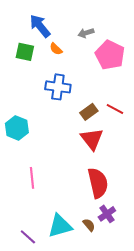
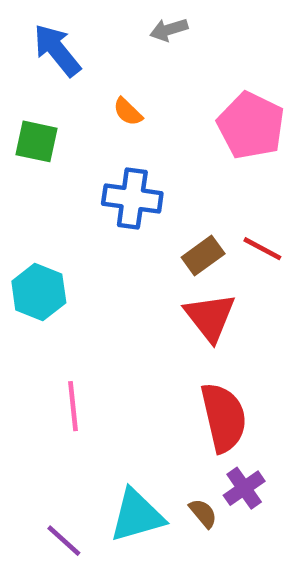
blue arrow: (40, 26) -> (57, 50), moved
gray arrow: (86, 33) -> (169, 30), moved
green square: (25, 52) -> (36, 141), moved

